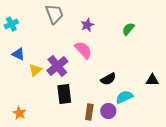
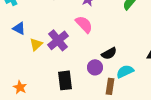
black rectangle: (64, 94) -> (65, 80), moved
purple circle: (108, 111) -> (95, 67), moved
brown rectangle: (89, 112) -> (110, 86), moved

